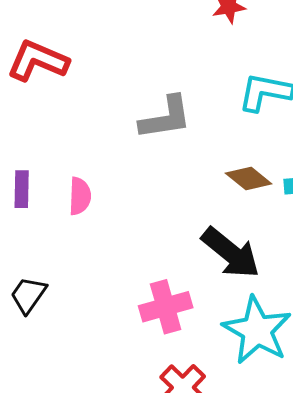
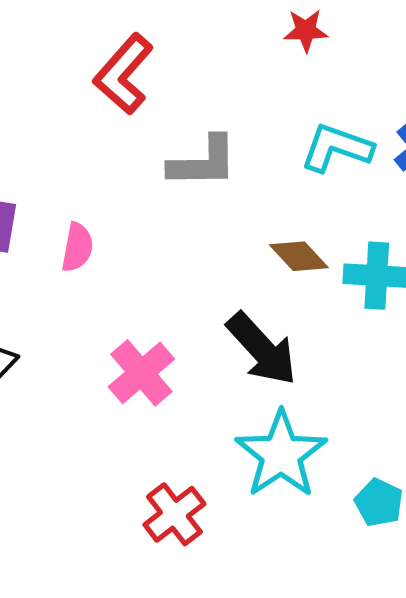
red L-shape: (38, 61) -> (124, 74), moved, turned -80
pink cross: (166, 307) -> (141, 373), moved, turned -33

